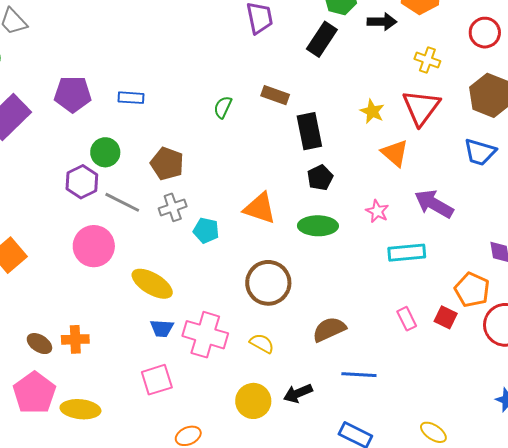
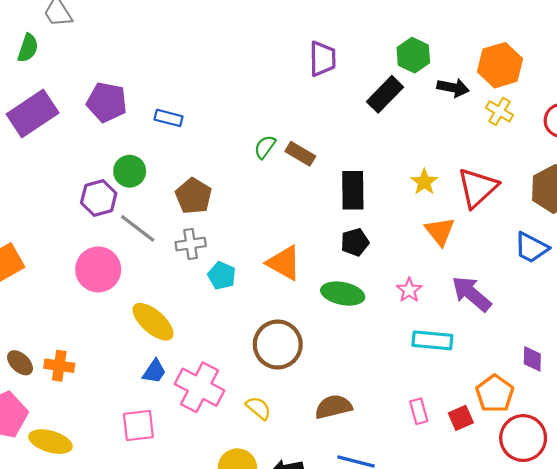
yellow cross: (427, 60) -> (500, 111), moved
brown rectangle: (275, 95) -> (300, 154), moved
red square: (446, 317) -> (461, 418), turned 30
blue trapezoid: (162, 328) -> (154, 371), turned -70

